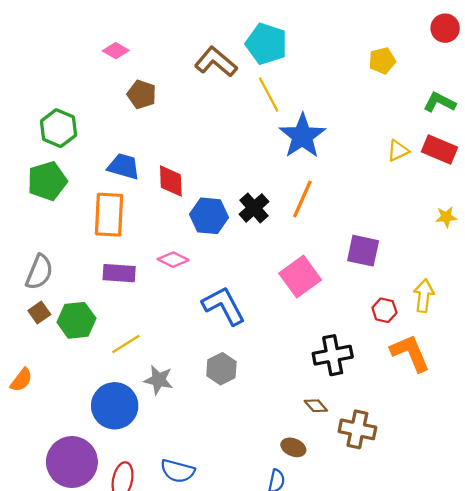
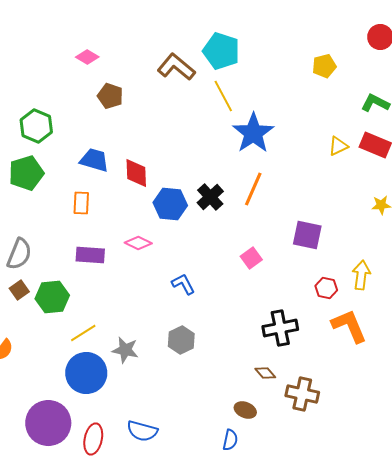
orange rectangle: (109, 215) -> (81, 203), size x0.6
pink square: (300, 277) -> (251, 258), size x0.6
blue L-shape: (224, 306) -> (183, 284), size x0.6
yellow line: (126, 344) -> (83, 333), moved

